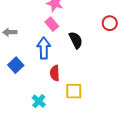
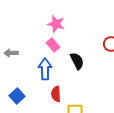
blue square: (16, 65) -> (17, 96), moved

